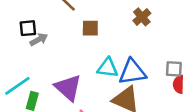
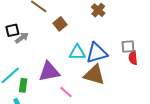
brown square: (90, 28) -> (60, 24), turned -32
purple triangle: (68, 88) -> (49, 72), turned -45

